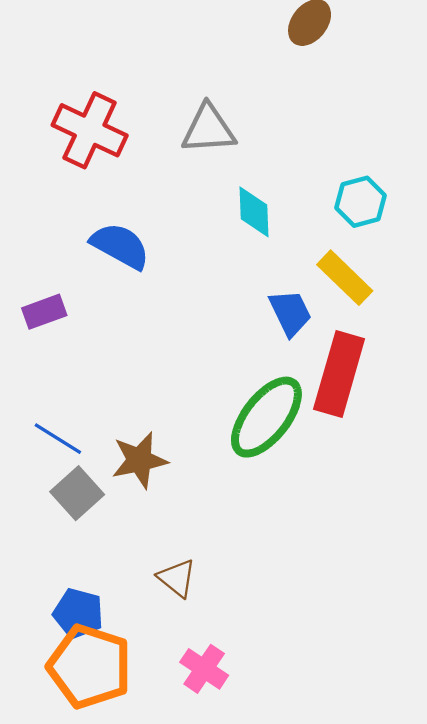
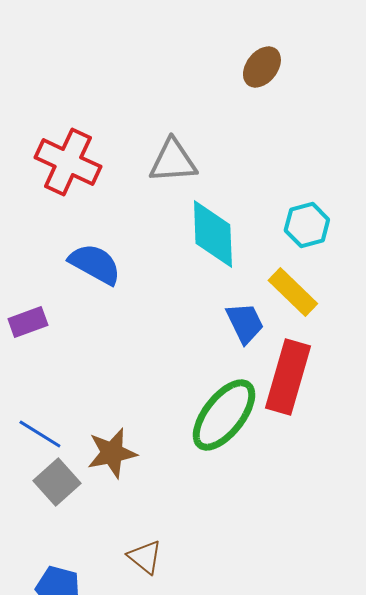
cyan diamond: (254, 212) -> (213, 234), size x1.5

